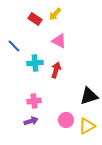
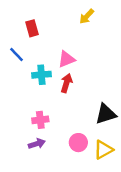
yellow arrow: (55, 14) -> (87, 16), moved
red rectangle: (35, 19) -> (32, 28), moved, turned 40
pink triangle: (59, 41) -> (66, 59), moved, turned -49

